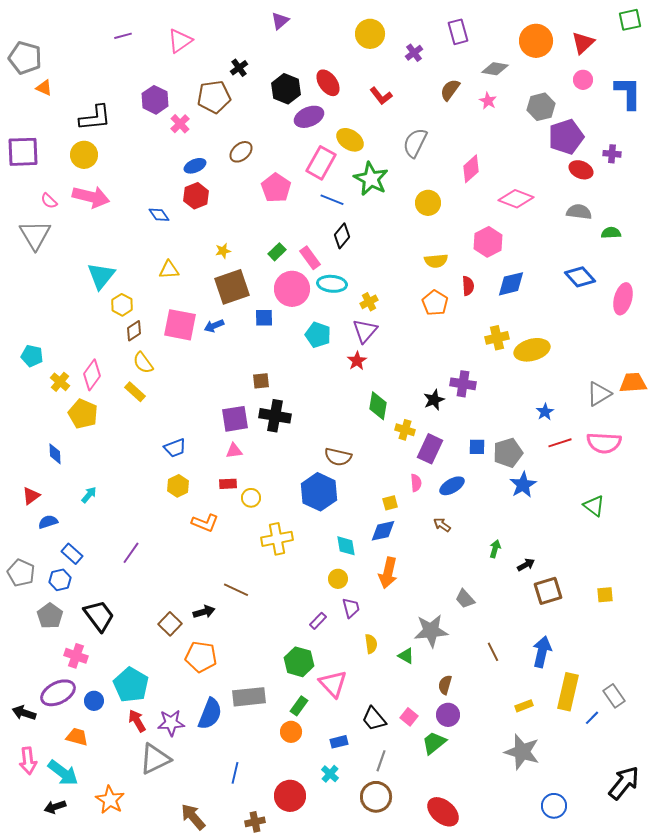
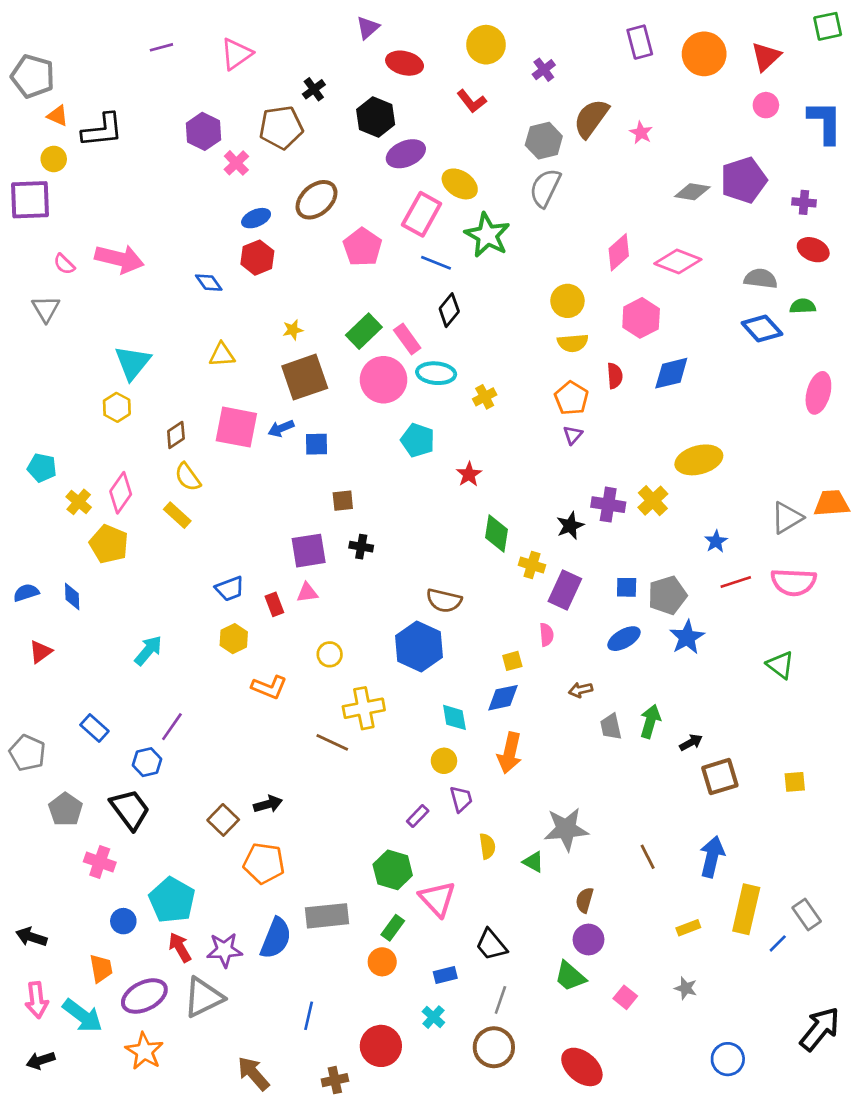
purple rectangle: (458, 32) -> (640, 42), moved
gray diamond: (495, 69) -> (692, 192), moved
red ellipse: (328, 83) -> (405, 63), moved, turned -40
brown semicircle: (450, 90) -> (591, 118), size x1.4
red L-shape: (381, 96) -> (472, 101), moved
gray hexagon: (541, 107) -> (544, 141), moved
black L-shape: (95, 118) -> (102, 130), moved
brown ellipse: (241, 152) -> (316, 200), size x1.4
yellow circle: (84, 155) -> (54, 159), moved, size x0.7
pink diamond: (471, 169) -> (619, 252), moved
red ellipse: (581, 170) -> (813, 250), moved
yellow circle: (428, 203) -> (567, 301), moved
gray triangle: (35, 235) -> (46, 309), size x0.7
green rectangle: (277, 252) -> (364, 331), size x1.5
blue diamond: (580, 277) -> (762, 328), moved
yellow hexagon: (122, 305) -> (117, 407), moved
blue square: (264, 318) -> (316, 444), moved
purple triangle: (365, 331) -> (573, 435), moved, size x0.6
yellow cross: (497, 338) -> (653, 501), moved, turned -30
black cross: (275, 416) -> (361, 547), size x0.6
red rectangle: (228, 484) -> (274, 604), moved, turned 72
blue ellipse: (452, 486) -> (624, 639), moved
cyan arrow: (89, 495) -> (148, 650), moved, size x1.4
blue semicircle: (48, 522) -> (26, 593), moved
brown arrow: (442, 525) -> (581, 690), turned -48
green arrow: (495, 549) -> (650, 721), size x1.4
blue hexagon: (60, 580) -> (147, 762), moved
brown line: (236, 590) -> (332, 742), moved
gray trapezoid: (465, 599) -> (611, 727), moved, turned 30
purple ellipse: (58, 693) -> (144, 996), moved
pink square: (409, 717) -> (625, 997), moved
orange trapezoid: (77, 737) -> (101, 968), turned 65
green trapezoid: (434, 743) -> (570, 976), turned -100
gray star: (522, 752) -> (686, 988), size x0.5
black arrow: (55, 807) -> (41, 1060), moved

